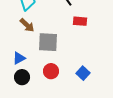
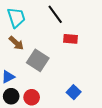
gray square: (48, 42) -> (38, 60), turned 30
red circle: (51, 71) -> (32, 97), moved

